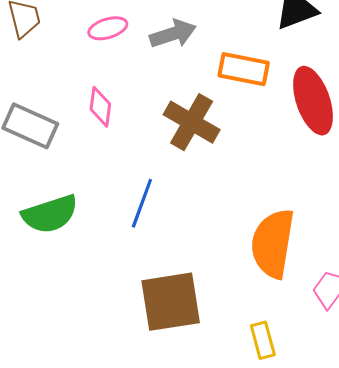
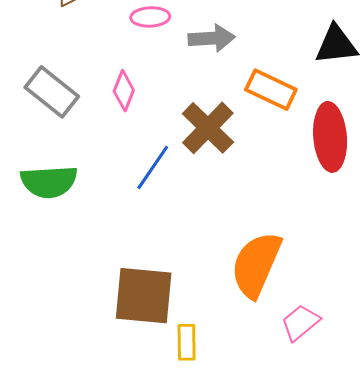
blue line: (142, 203) -> (153, 167), moved
yellow rectangle: (263, 340) -> (187, 342), moved

